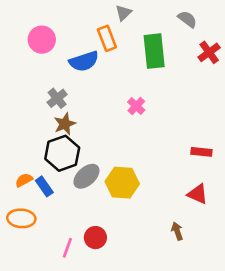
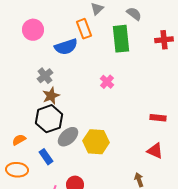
gray semicircle: (187, 19) -> (134, 14), moved
red cross: (209, 52) -> (164, 40), turned 30
blue rectangle: (44, 186) -> (46, 157), moved

